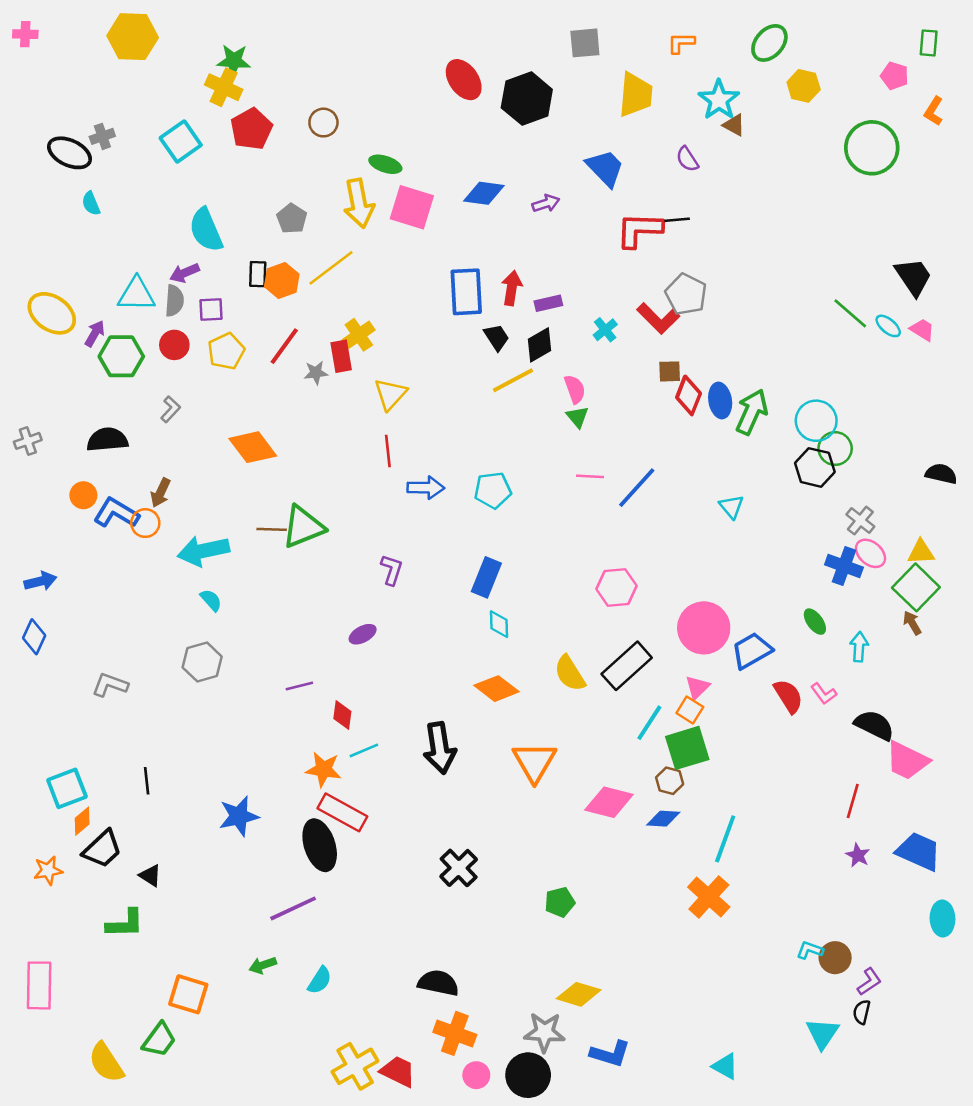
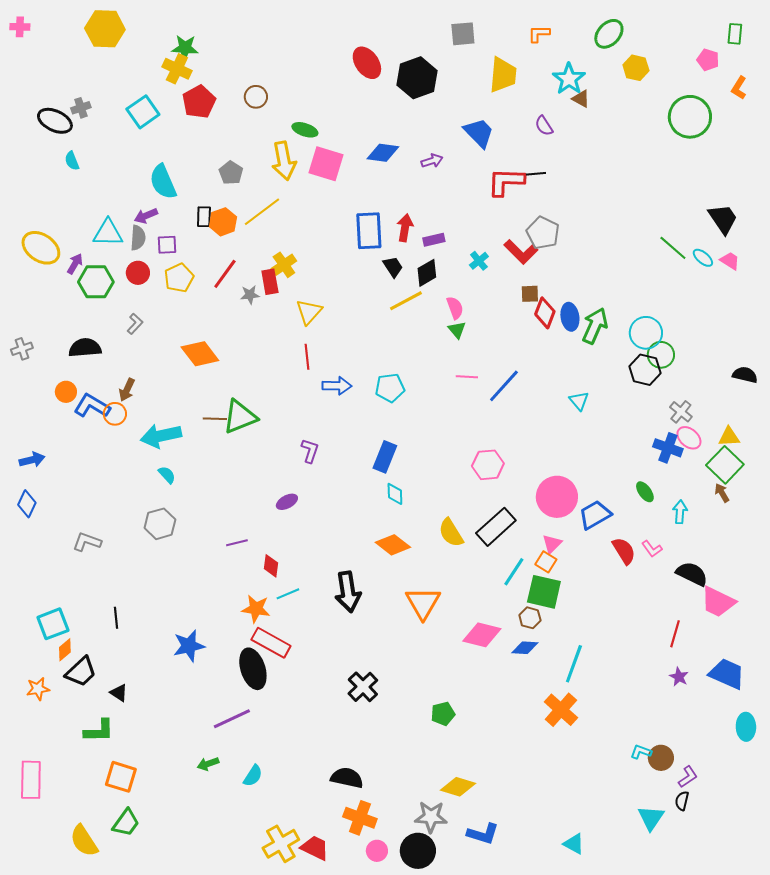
green square: (687, 748) -> (544, 592), turned 30
orange square: (188, 994) -> (121, 777), moved

